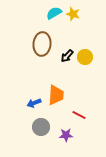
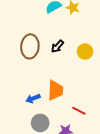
brown ellipse: (42, 44) -> (30, 46), moved
black arrow: (67, 56) -> (57, 46), moved

